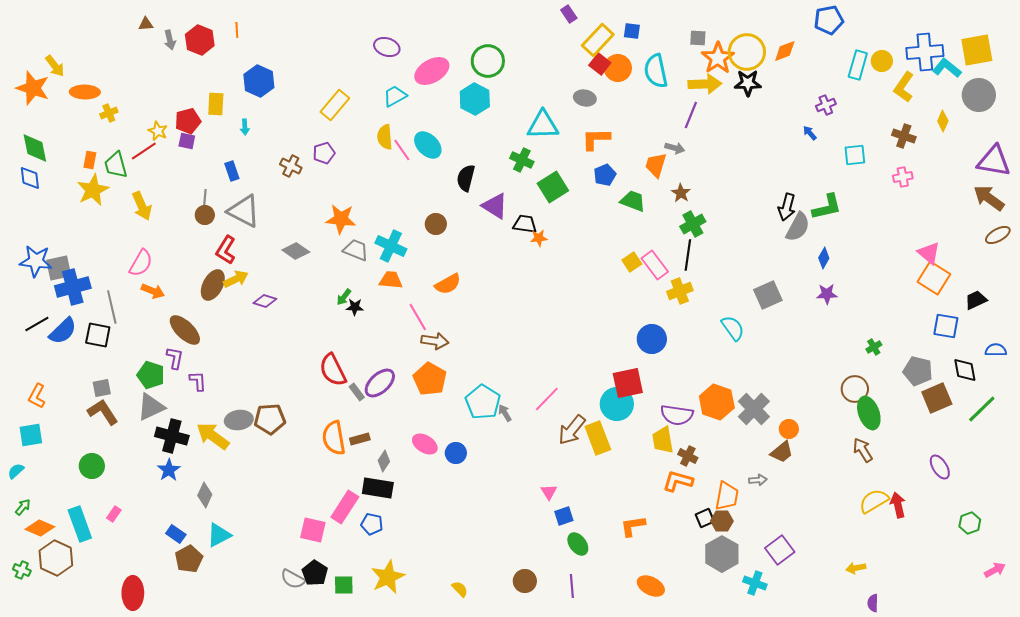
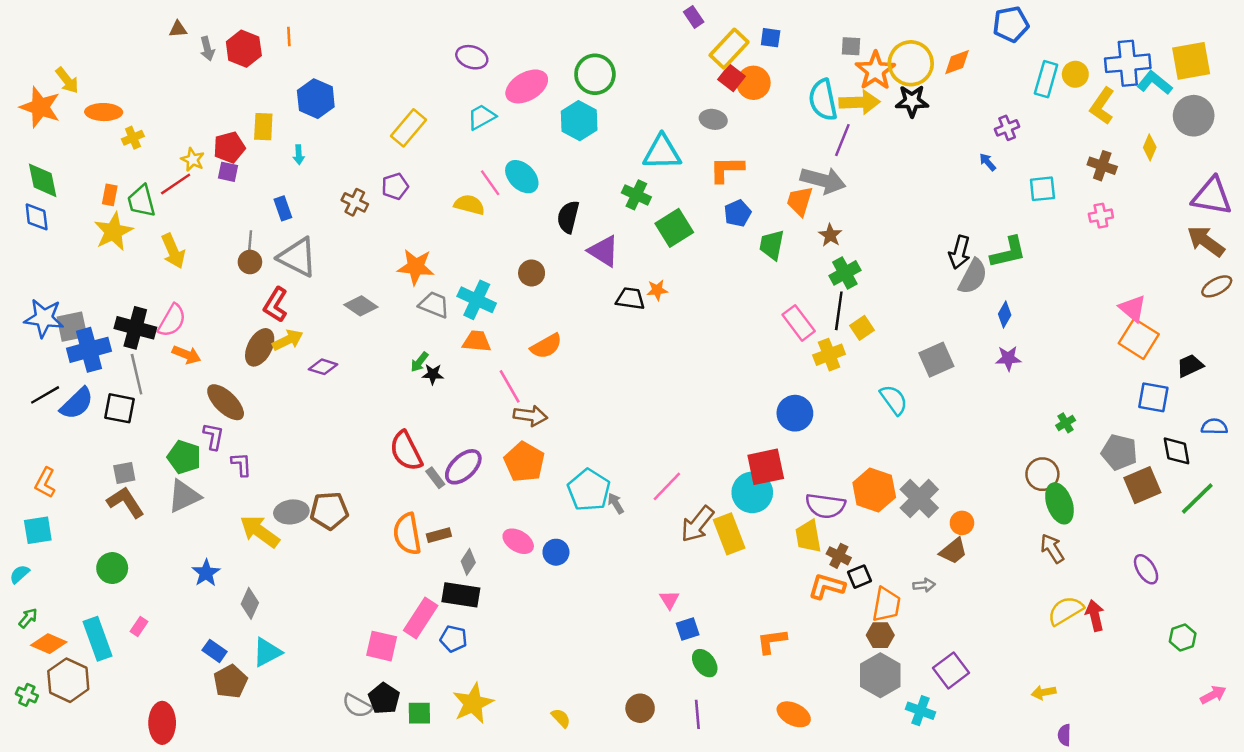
cyan semicircle: (656, 71) -> (823, 100), moved
yellow semicircle: (385, 137) -> (469, 205), moved, turned 110
gray arrow: (675, 148) -> (823, 180), size x1.8
green trapezoid: (633, 201) -> (772, 245), turned -100
black trapezoid: (525, 224) -> (630, 299), moved
yellow square: (632, 262) -> (862, 328), moved
black cross: (172, 436) -> (135, 328), moved
black square: (705, 518) -> (860, 577), moved

